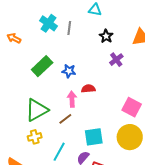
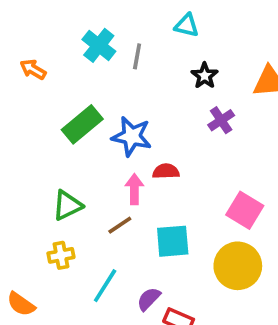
blue star: (69, 71) -> (132, 136), size x1.5
green triangle: (37, 110) -> (67, 205), size x0.7
cyan square: (94, 137) -> (173, 241), moved

